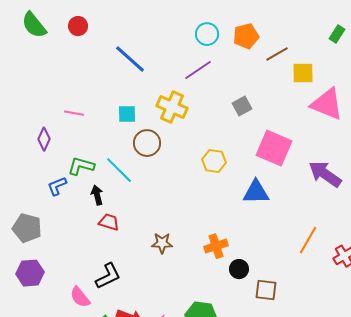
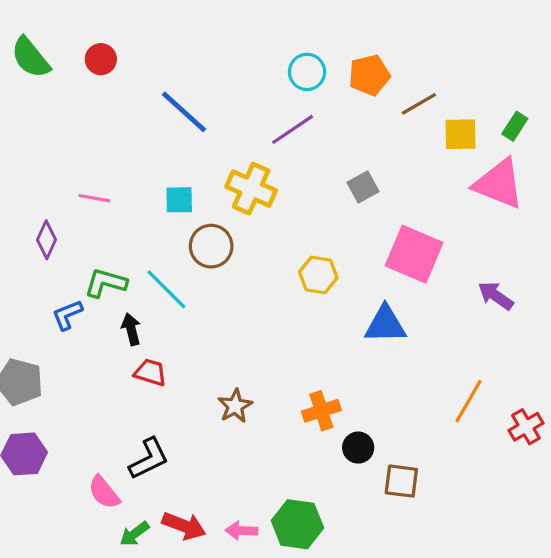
green rectangle: (337, 34) -> (515, 126), moved
purple arrow: (325, 174) -> (496, 296), size x0.7
brown star: (162, 243) -> (235, 406), turned -30

